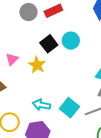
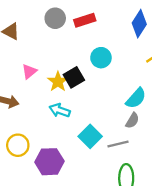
black square: (49, 44) -> (74, 77), moved
cyan arrow: (41, 105) -> (60, 110), moved

